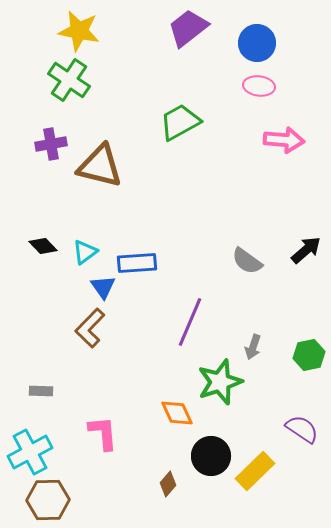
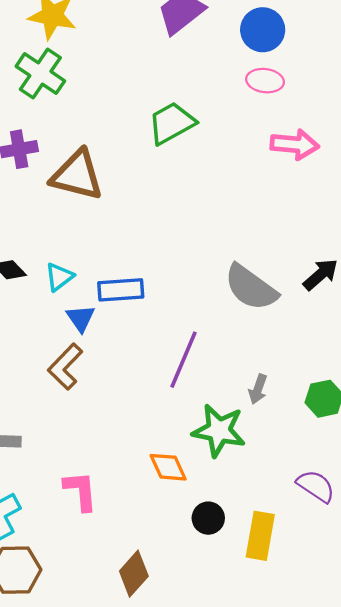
gray semicircle: (247, 261) -> (251, 288), size x1.5
green star: (220, 382) -> (219, 431), turned 30
black circle: (211, 456) -> (208, 518), size x0.7
yellow rectangle: (255, 471) -> (260, 536), turned -36
brown diamond: (168, 484) -> (134, 574), moved, size x1.5

